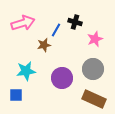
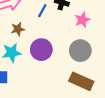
brown star: (44, 45) -> (18, 29), moved
purple circle: (62, 78) -> (41, 50), moved

